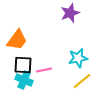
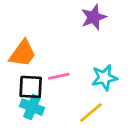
pink line: (44, 70) -> (59, 76), moved
yellow line: (82, 81) -> (91, 112), moved

